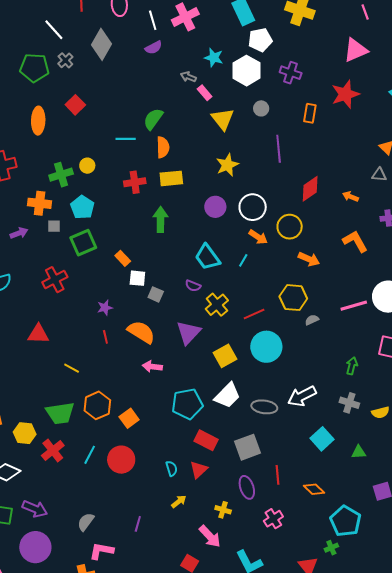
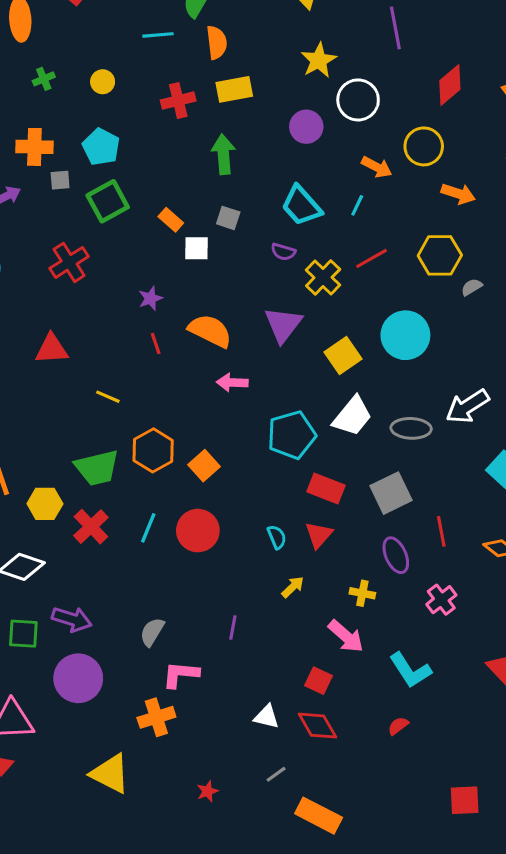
green cross: (61, 175) -> (44, 79), moved, size x0.6
white circle: (253, 207) -> (358, 100), moved
gray square: (156, 294) -> (228, 218), moved
red line: (254, 314) -> (372, 258), moved

